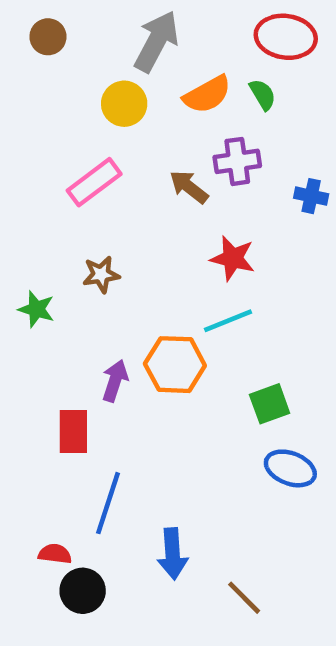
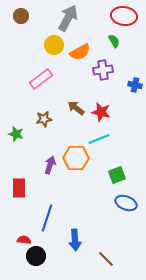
orange semicircle: (207, 94) -> (80, 52), moved
brown arrow: (189, 187) -> (76, 108), moved
red rectangle: (73, 431) -> (19, 188), moved

